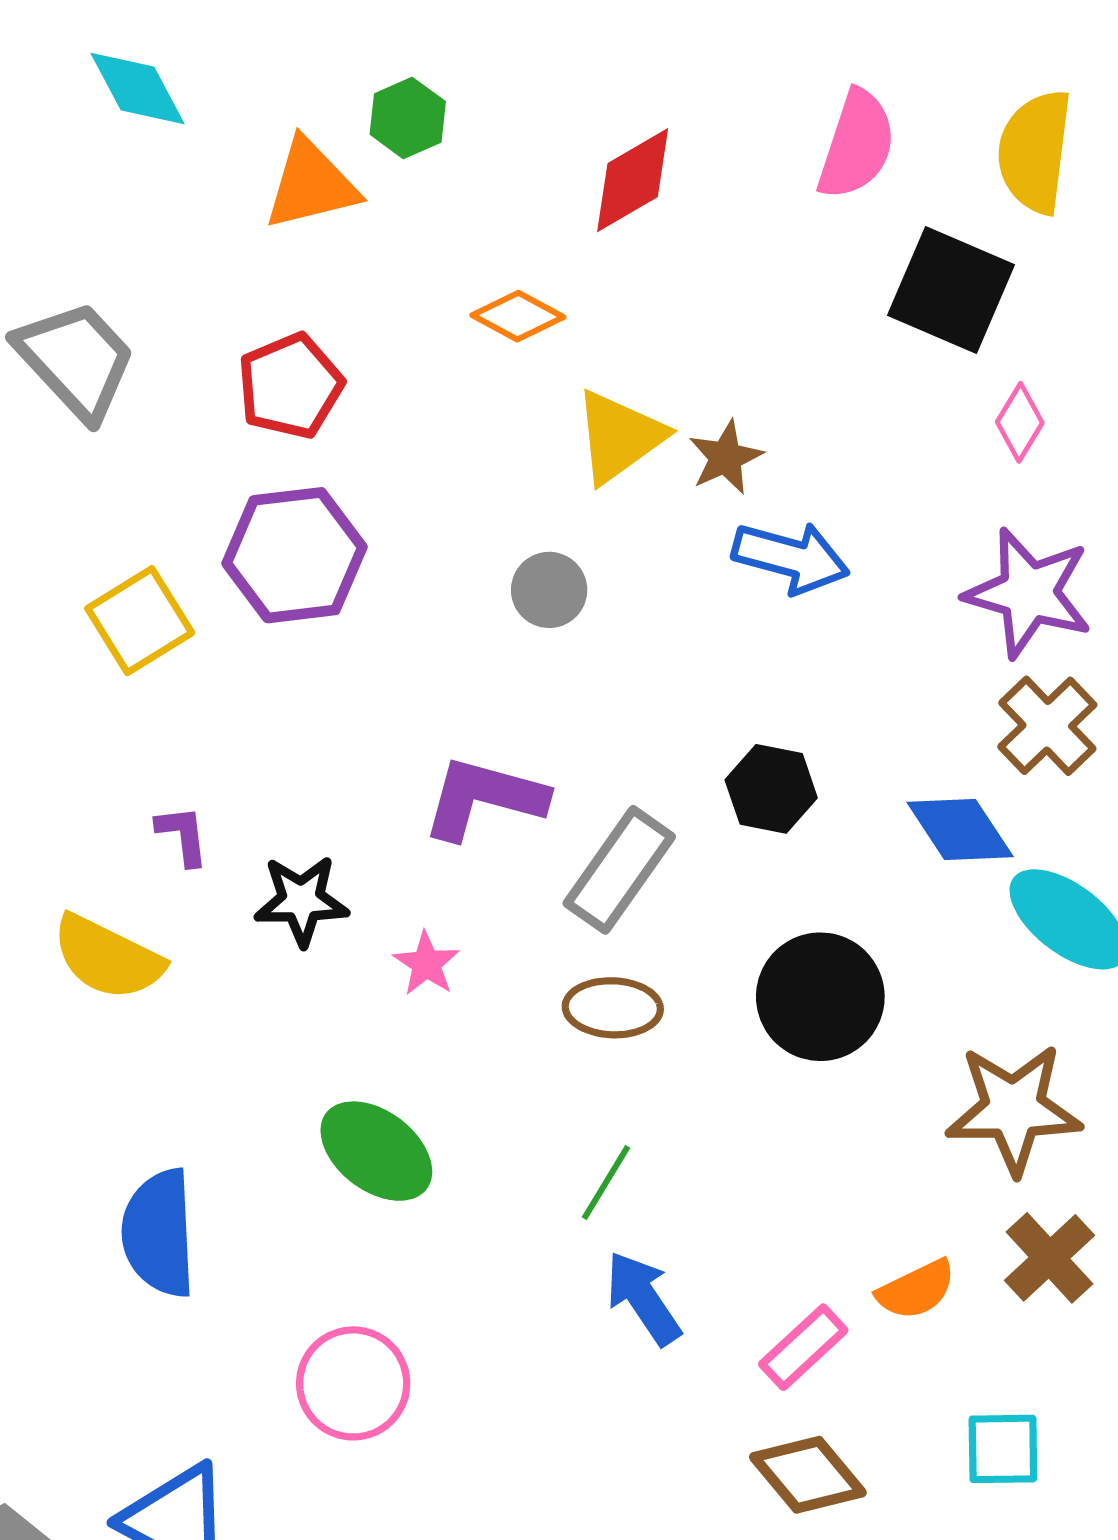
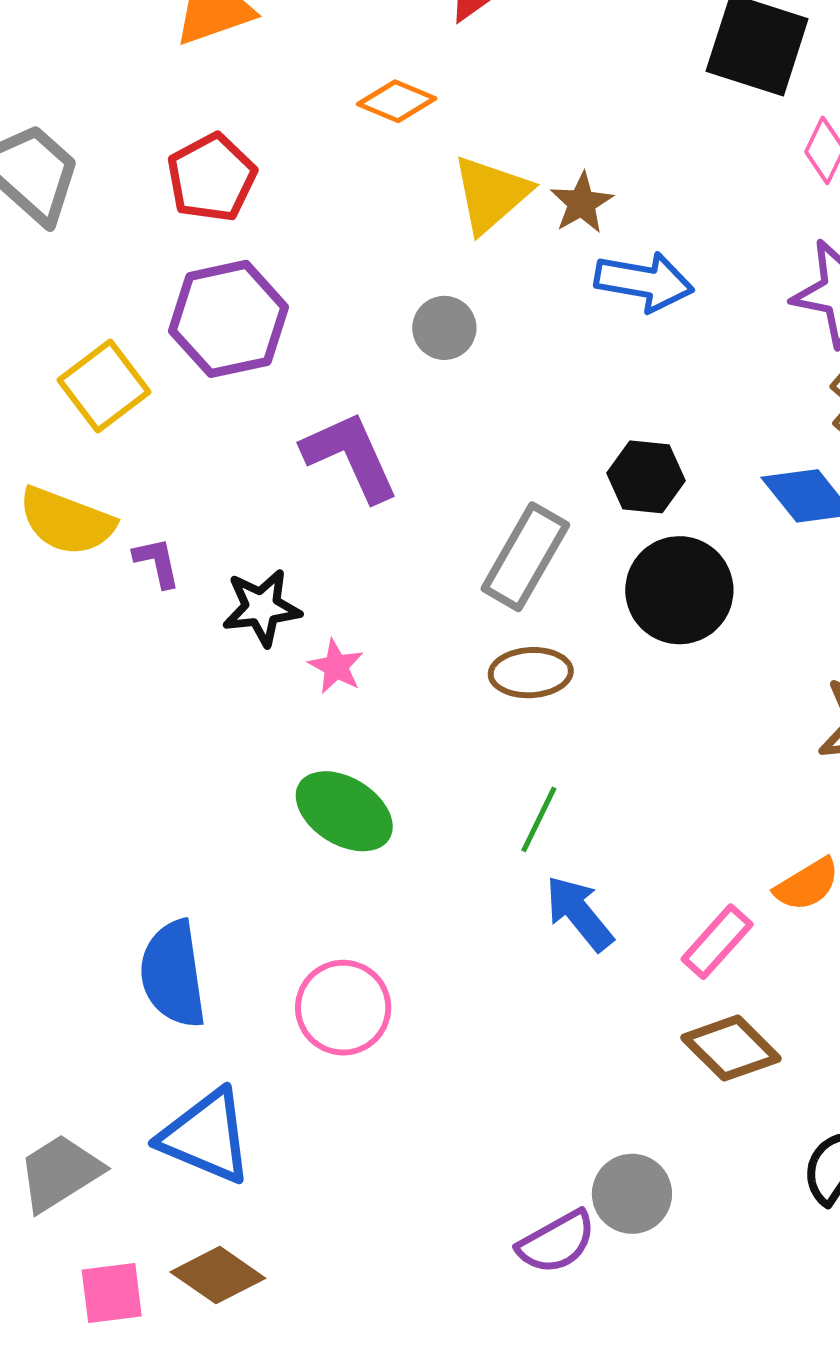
purple L-shape: (484, 798) -> (350, 456), moved, turned 56
yellow semicircle: (108, 957) -> (67, 521), moved
pink star: (426, 964) -> (336, 666), moved
black circle: (820, 997) -> (679, 590), moved
blue semicircle: (159, 1233) -> (173, 974), moved

